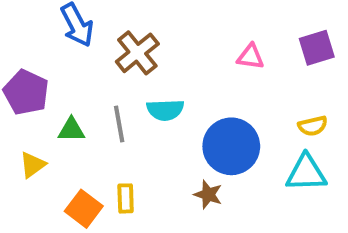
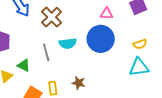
green triangle: (71, 130) -> (24, 65), moved, turned 32
blue circle: (231, 146) -> (101, 39), moved
brown star: (208, 195) -> (79, 83), moved

